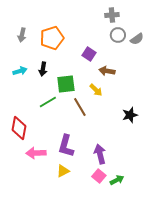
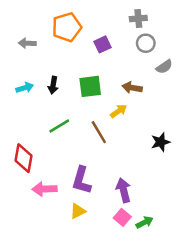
gray arrow: (22, 35) -> (27, 43), turned 80
orange pentagon: (52, 38) -> (67, 27), moved
gray semicircle: (137, 39) -> (164, 67), moved
purple square: (89, 54) -> (103, 44), moved, turned 32
green square: (66, 84) -> (90, 86), moved
yellow arrow: (96, 90) -> (119, 111), turned -80

